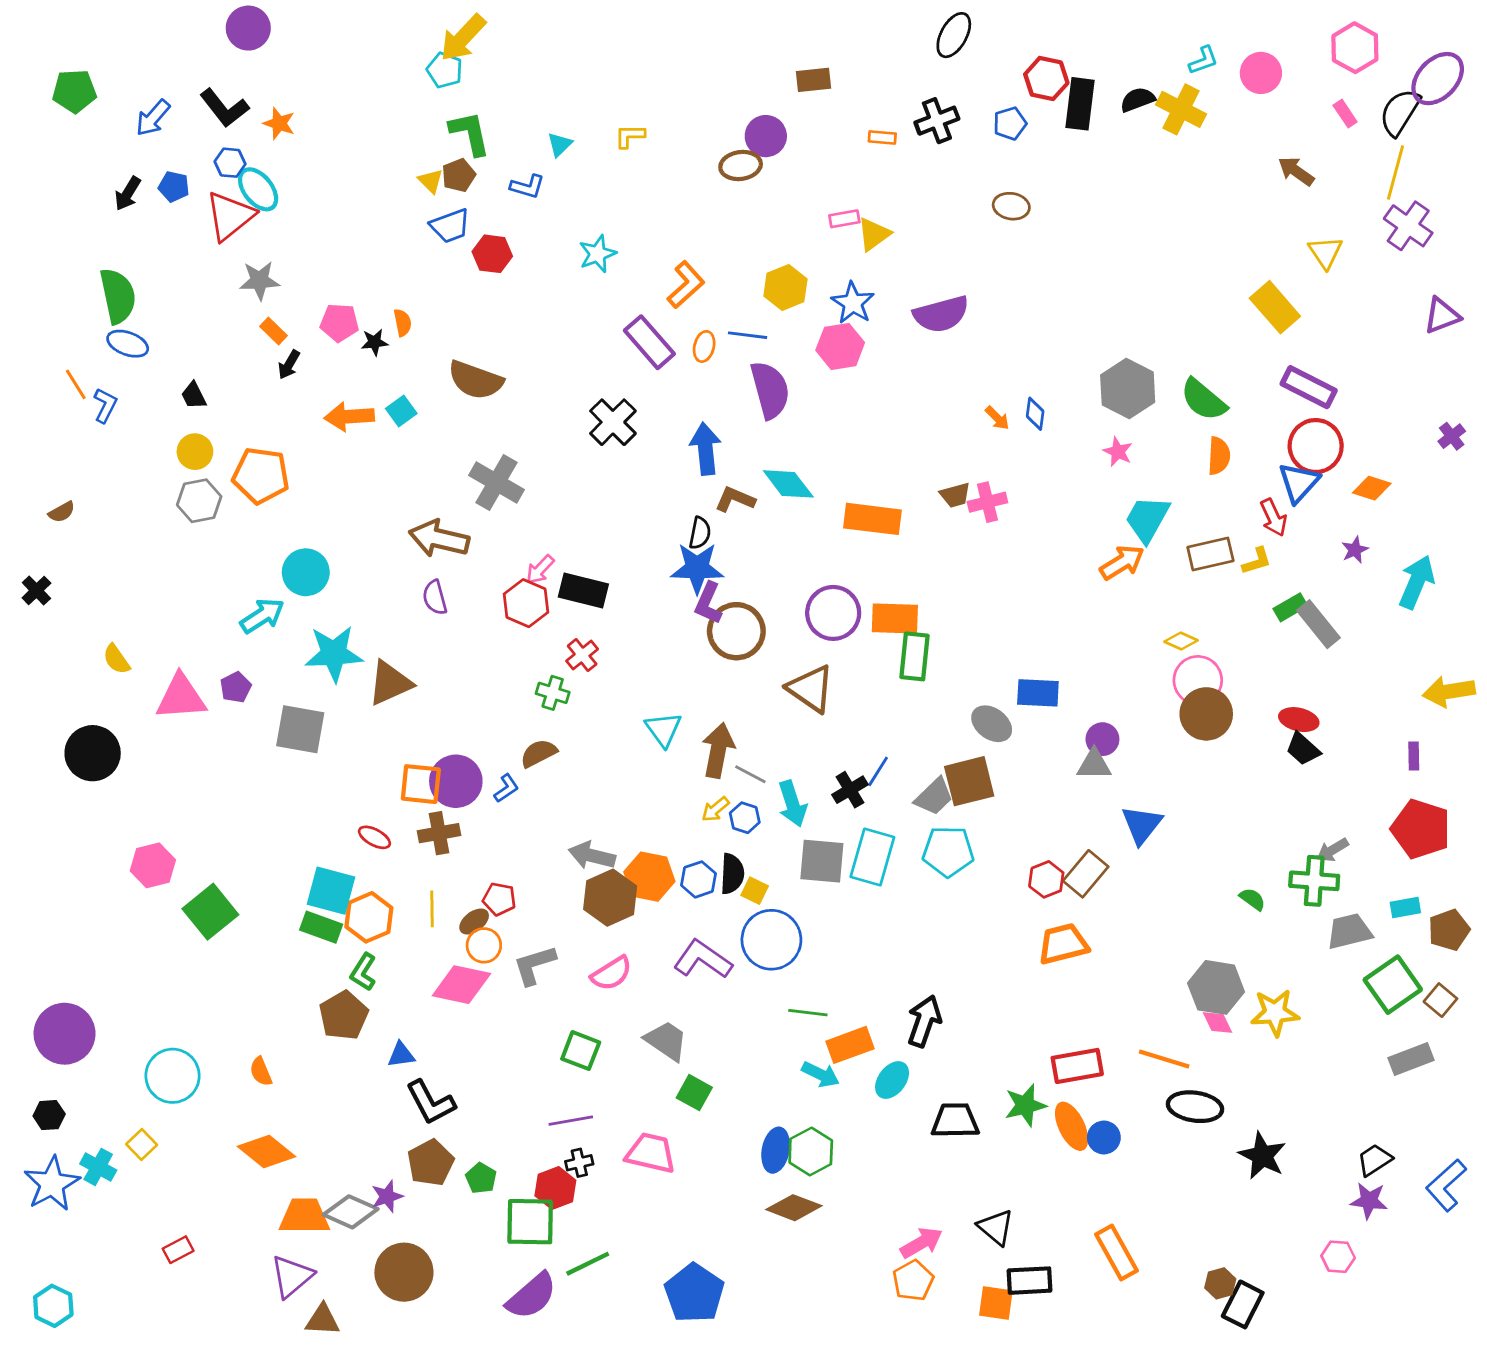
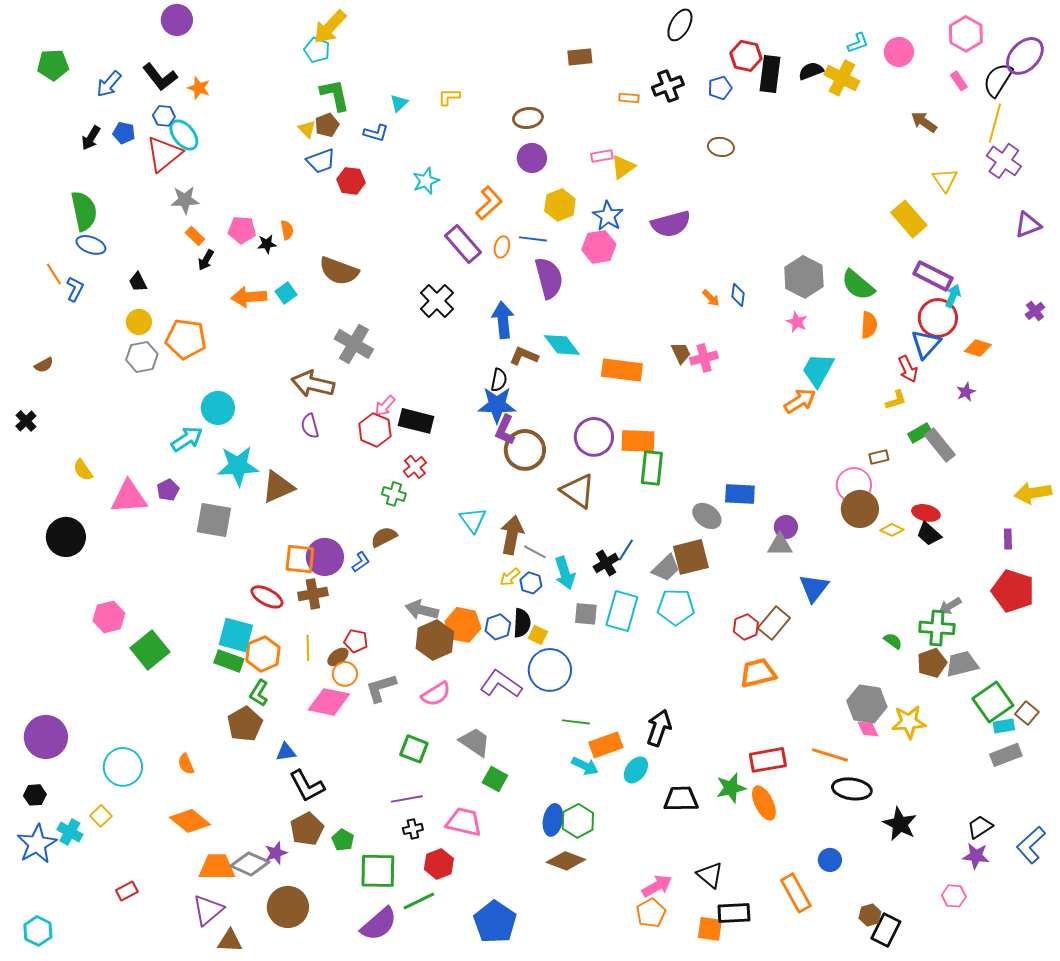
purple circle: (766, 136) -> (532, 158), moved
brown trapezoid: (955, 495) -> (681, 353), turned -100
brown rectangle: (1210, 554) -> (879, 457), moved, size x0.6
cyan arrow: (1417, 582) -> (953, 296), moved, size x0.6
yellow diamond: (1181, 641) -> (892, 530), moved
red ellipse: (374, 837) -> (267, 597), size x1.4
gray square: (822, 861) -> (586, 614), size x0.7
cyan rectangle: (1405, 907) -> (1004, 726), moved
brown pentagon: (1449, 930) -> (932, 663), moved
blue circle: (1104, 1138) -> (830, 860), moved
red hexagon: (555, 1188) -> (439, 864), moved

